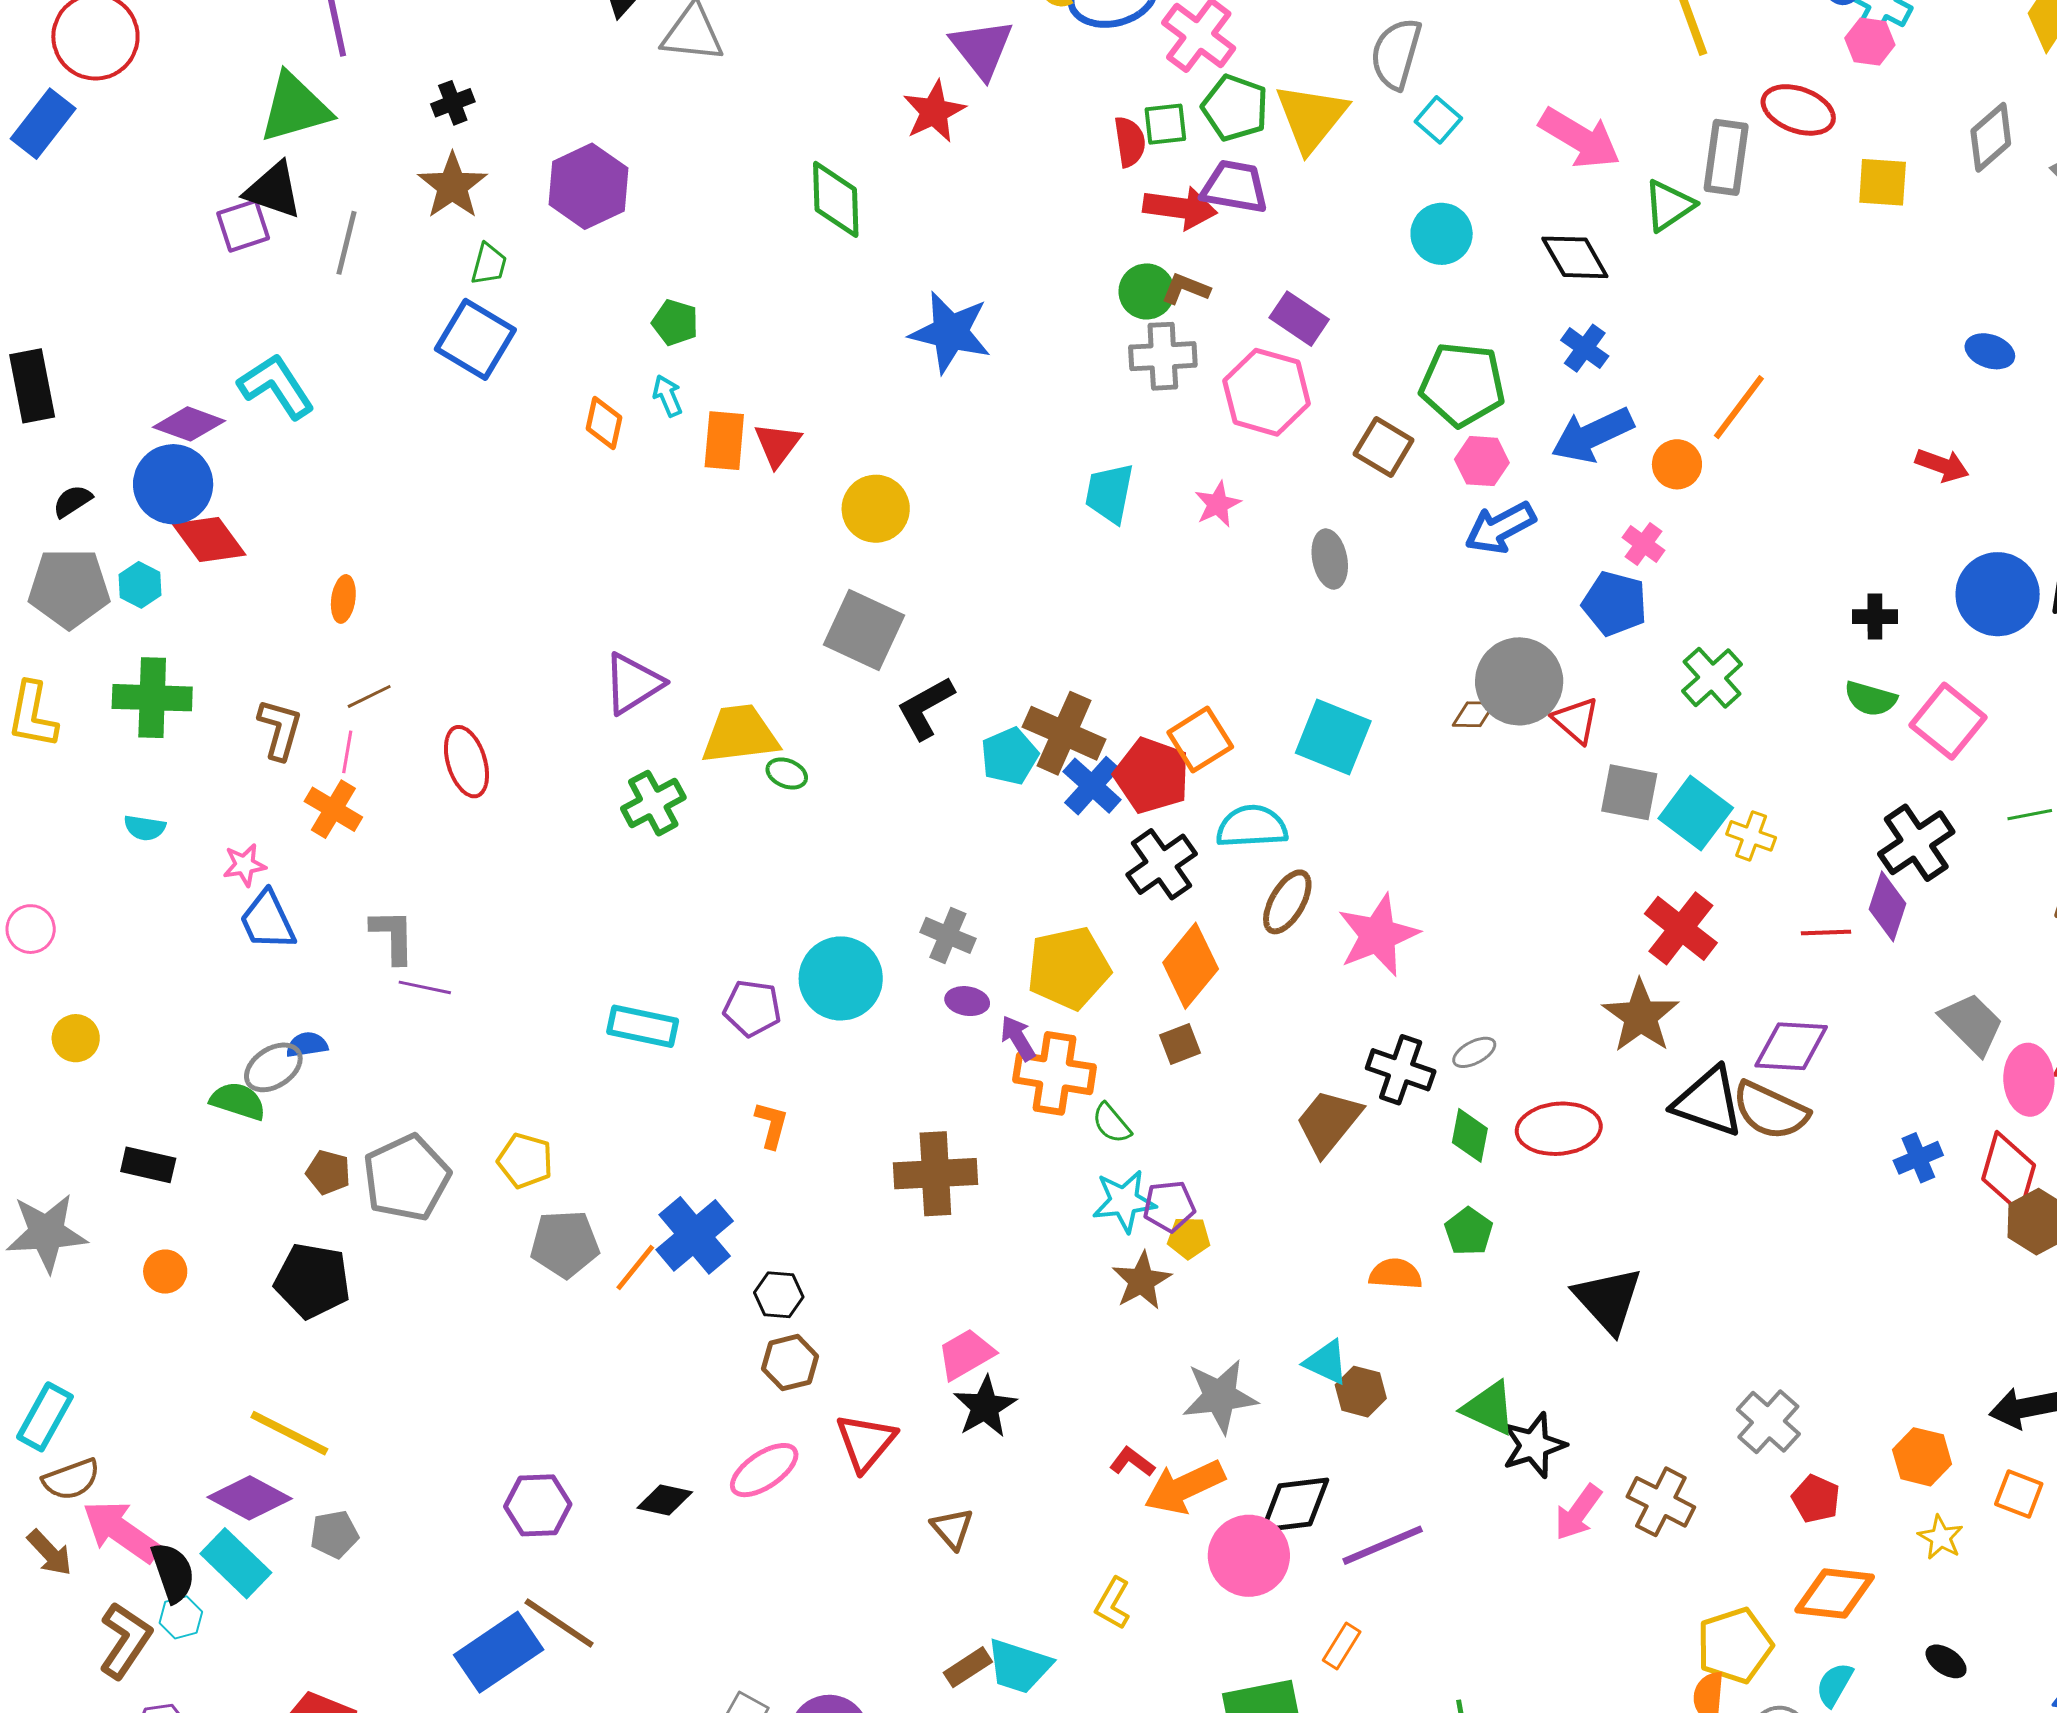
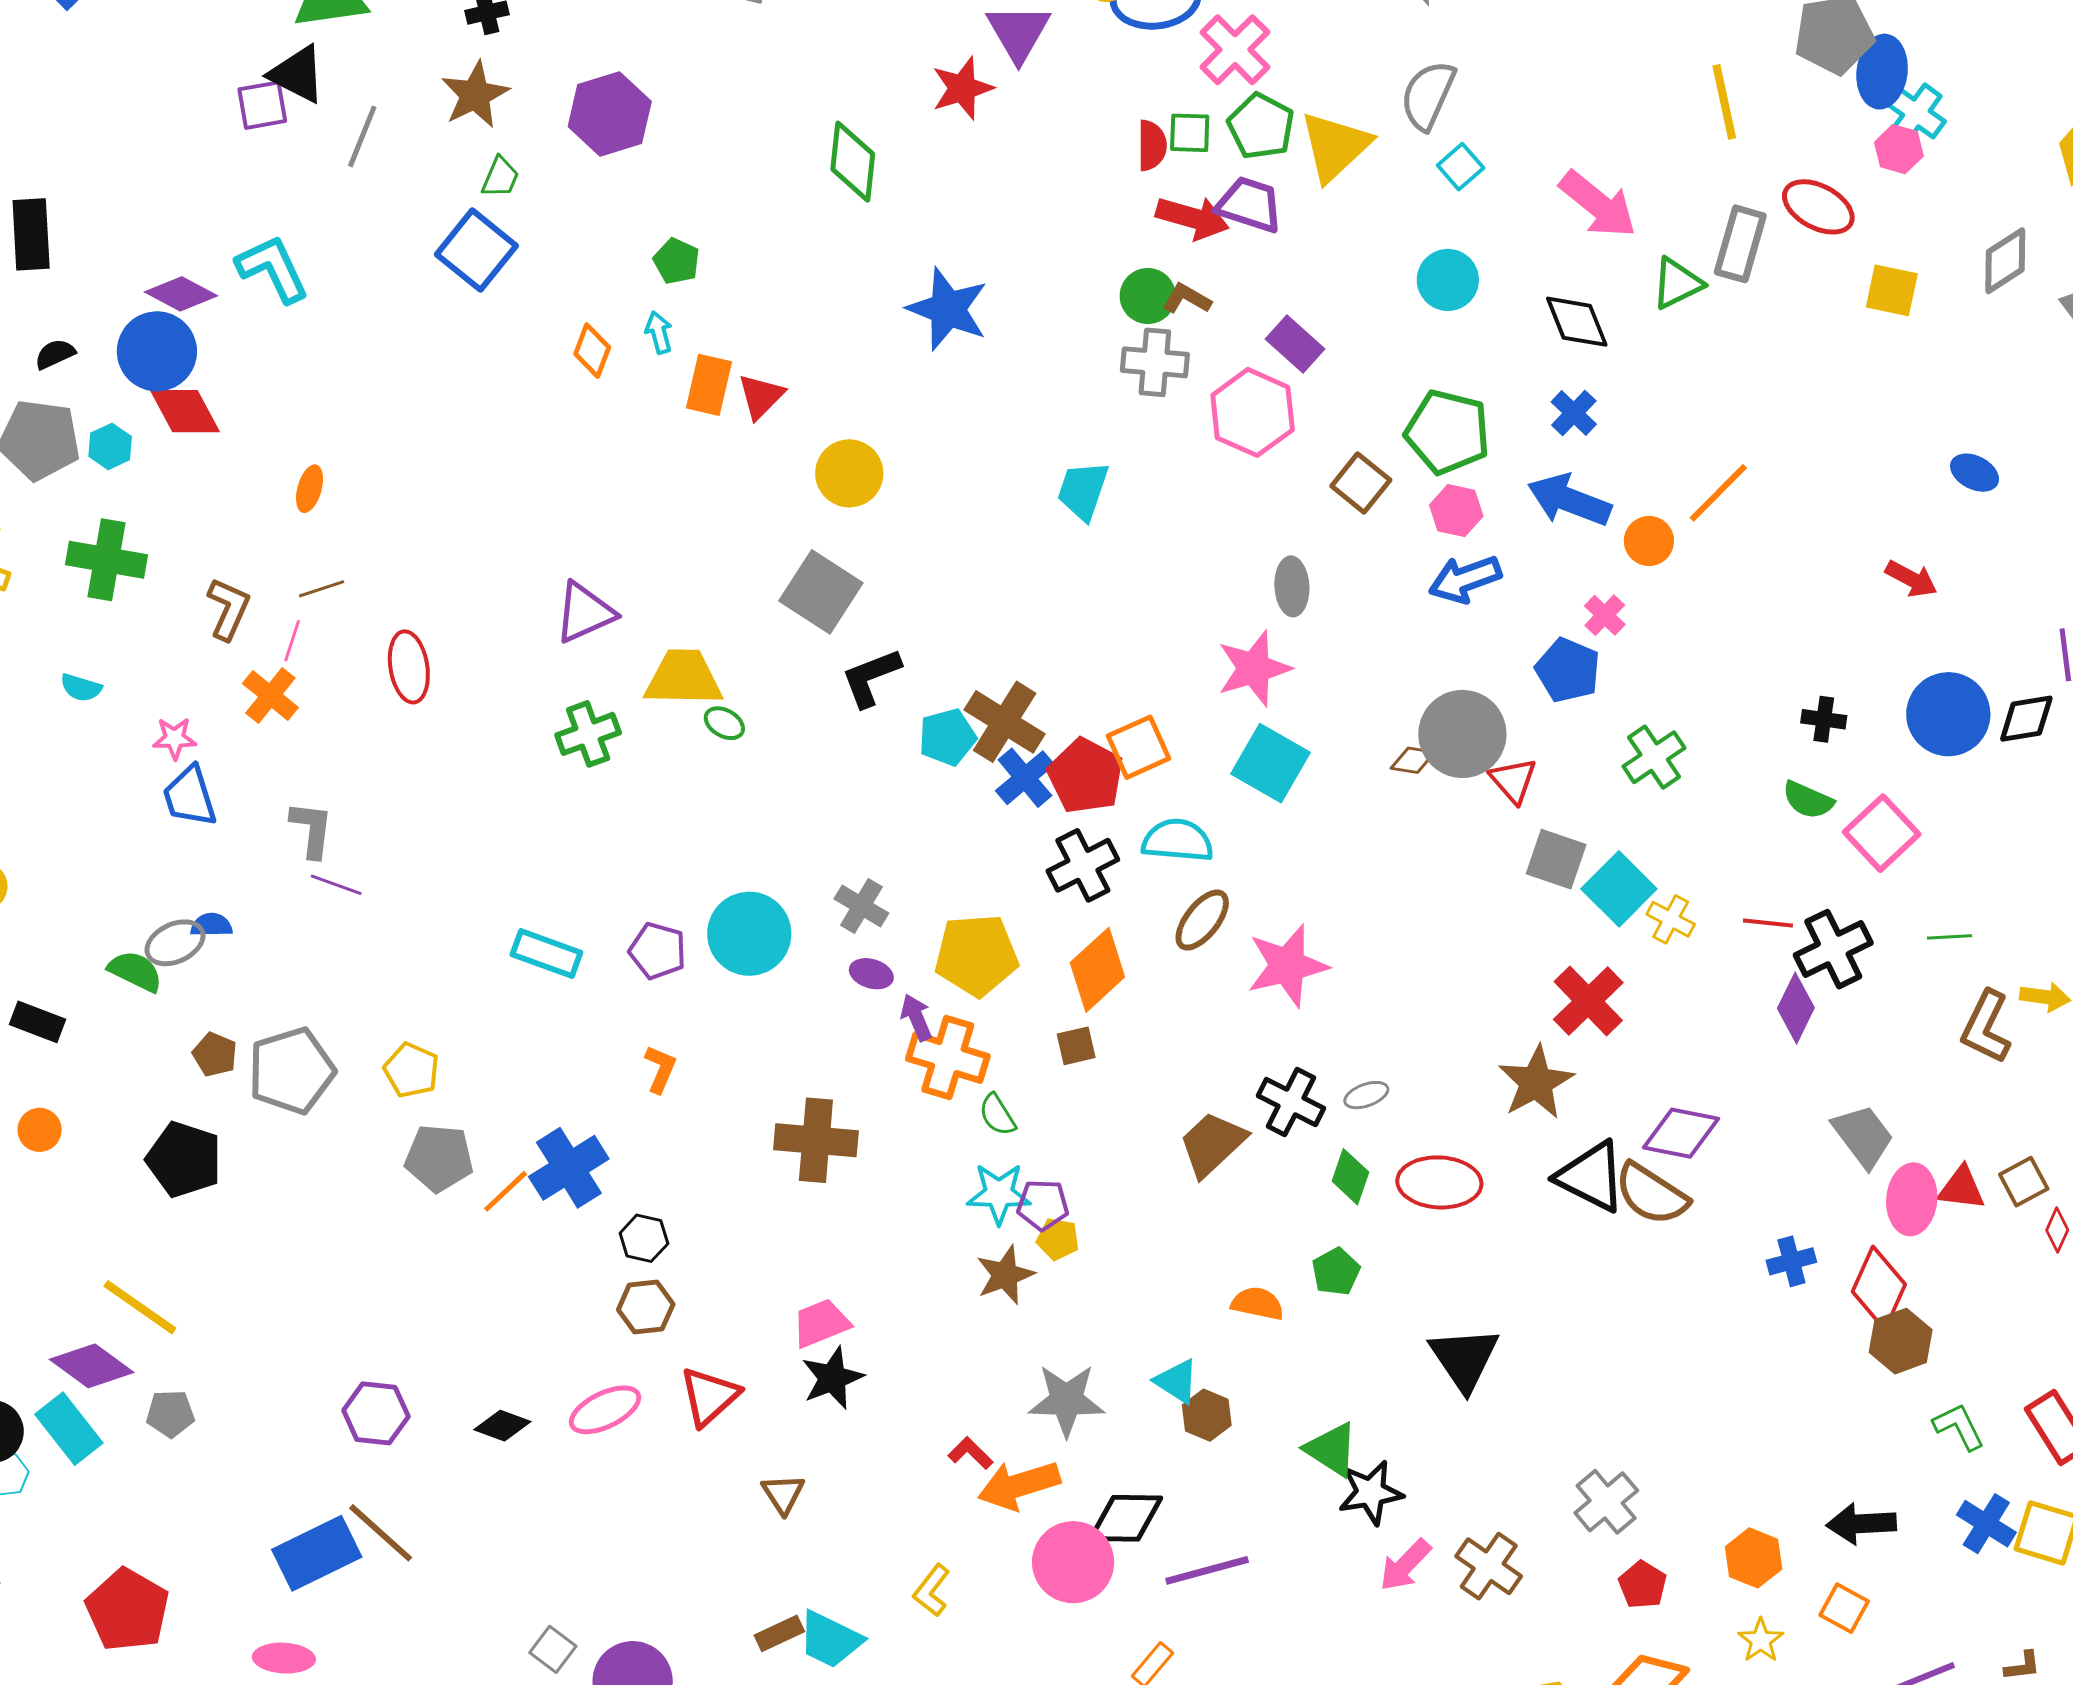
blue arrow: (1592, 435) -> (1569, 500), turned 38
pink star: (1218, 504) -> (1254, 668), moved, size x1.6
red line: (1826, 933) -> (1768, 923), moved

